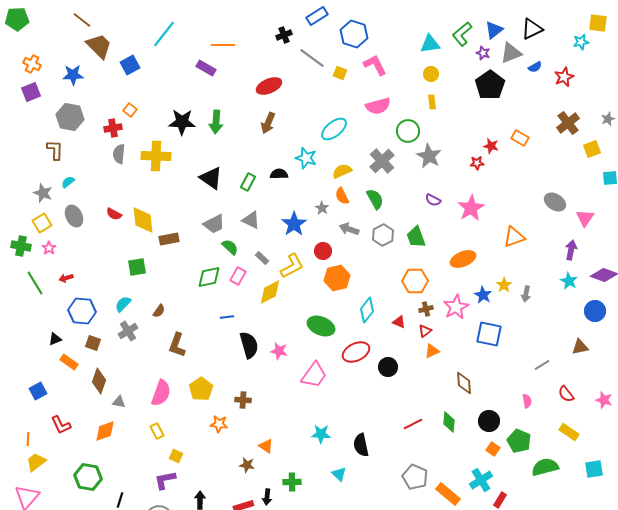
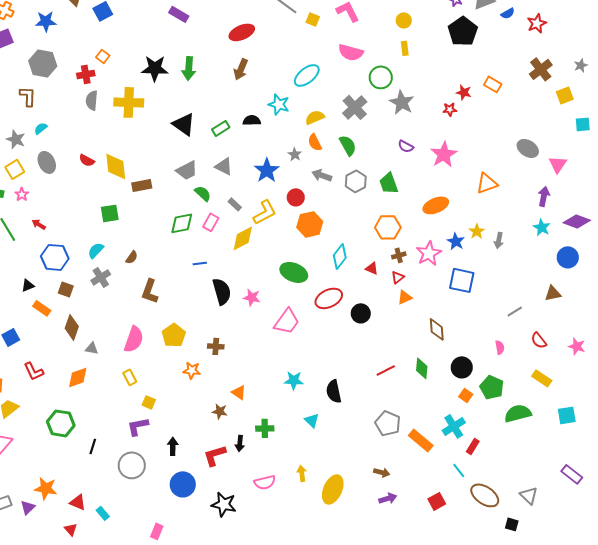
pink semicircle: (378, 106) -> (351, 52), turned 30
green rectangle: (248, 182) -> (221, 128), turned 30
red arrow: (66, 278) -> (39, 224), turned 48

